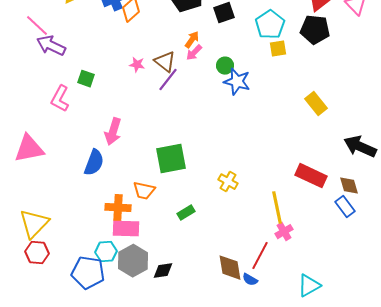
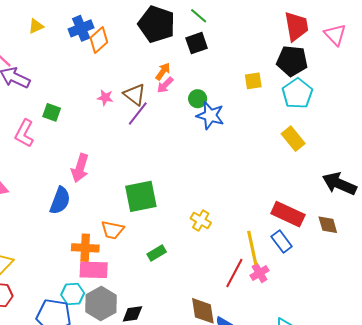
cyan pentagon: (270, 25) -> (297, 93), moved
blue rectangle: (345, 207) -> (282, 242), moved
red line: (260, 256) -> (234, 273), moved

